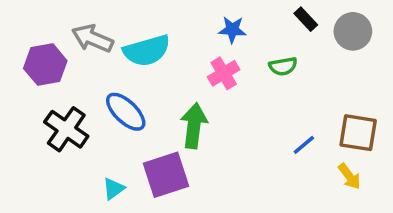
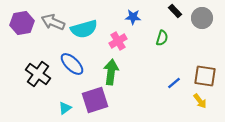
purple hexagon: (45, 65) -> (22, 23), moved
green semicircle: (283, 66) -> (162, 38), turned -63
pink cross: (224, 73) -> (118, 41), moved

